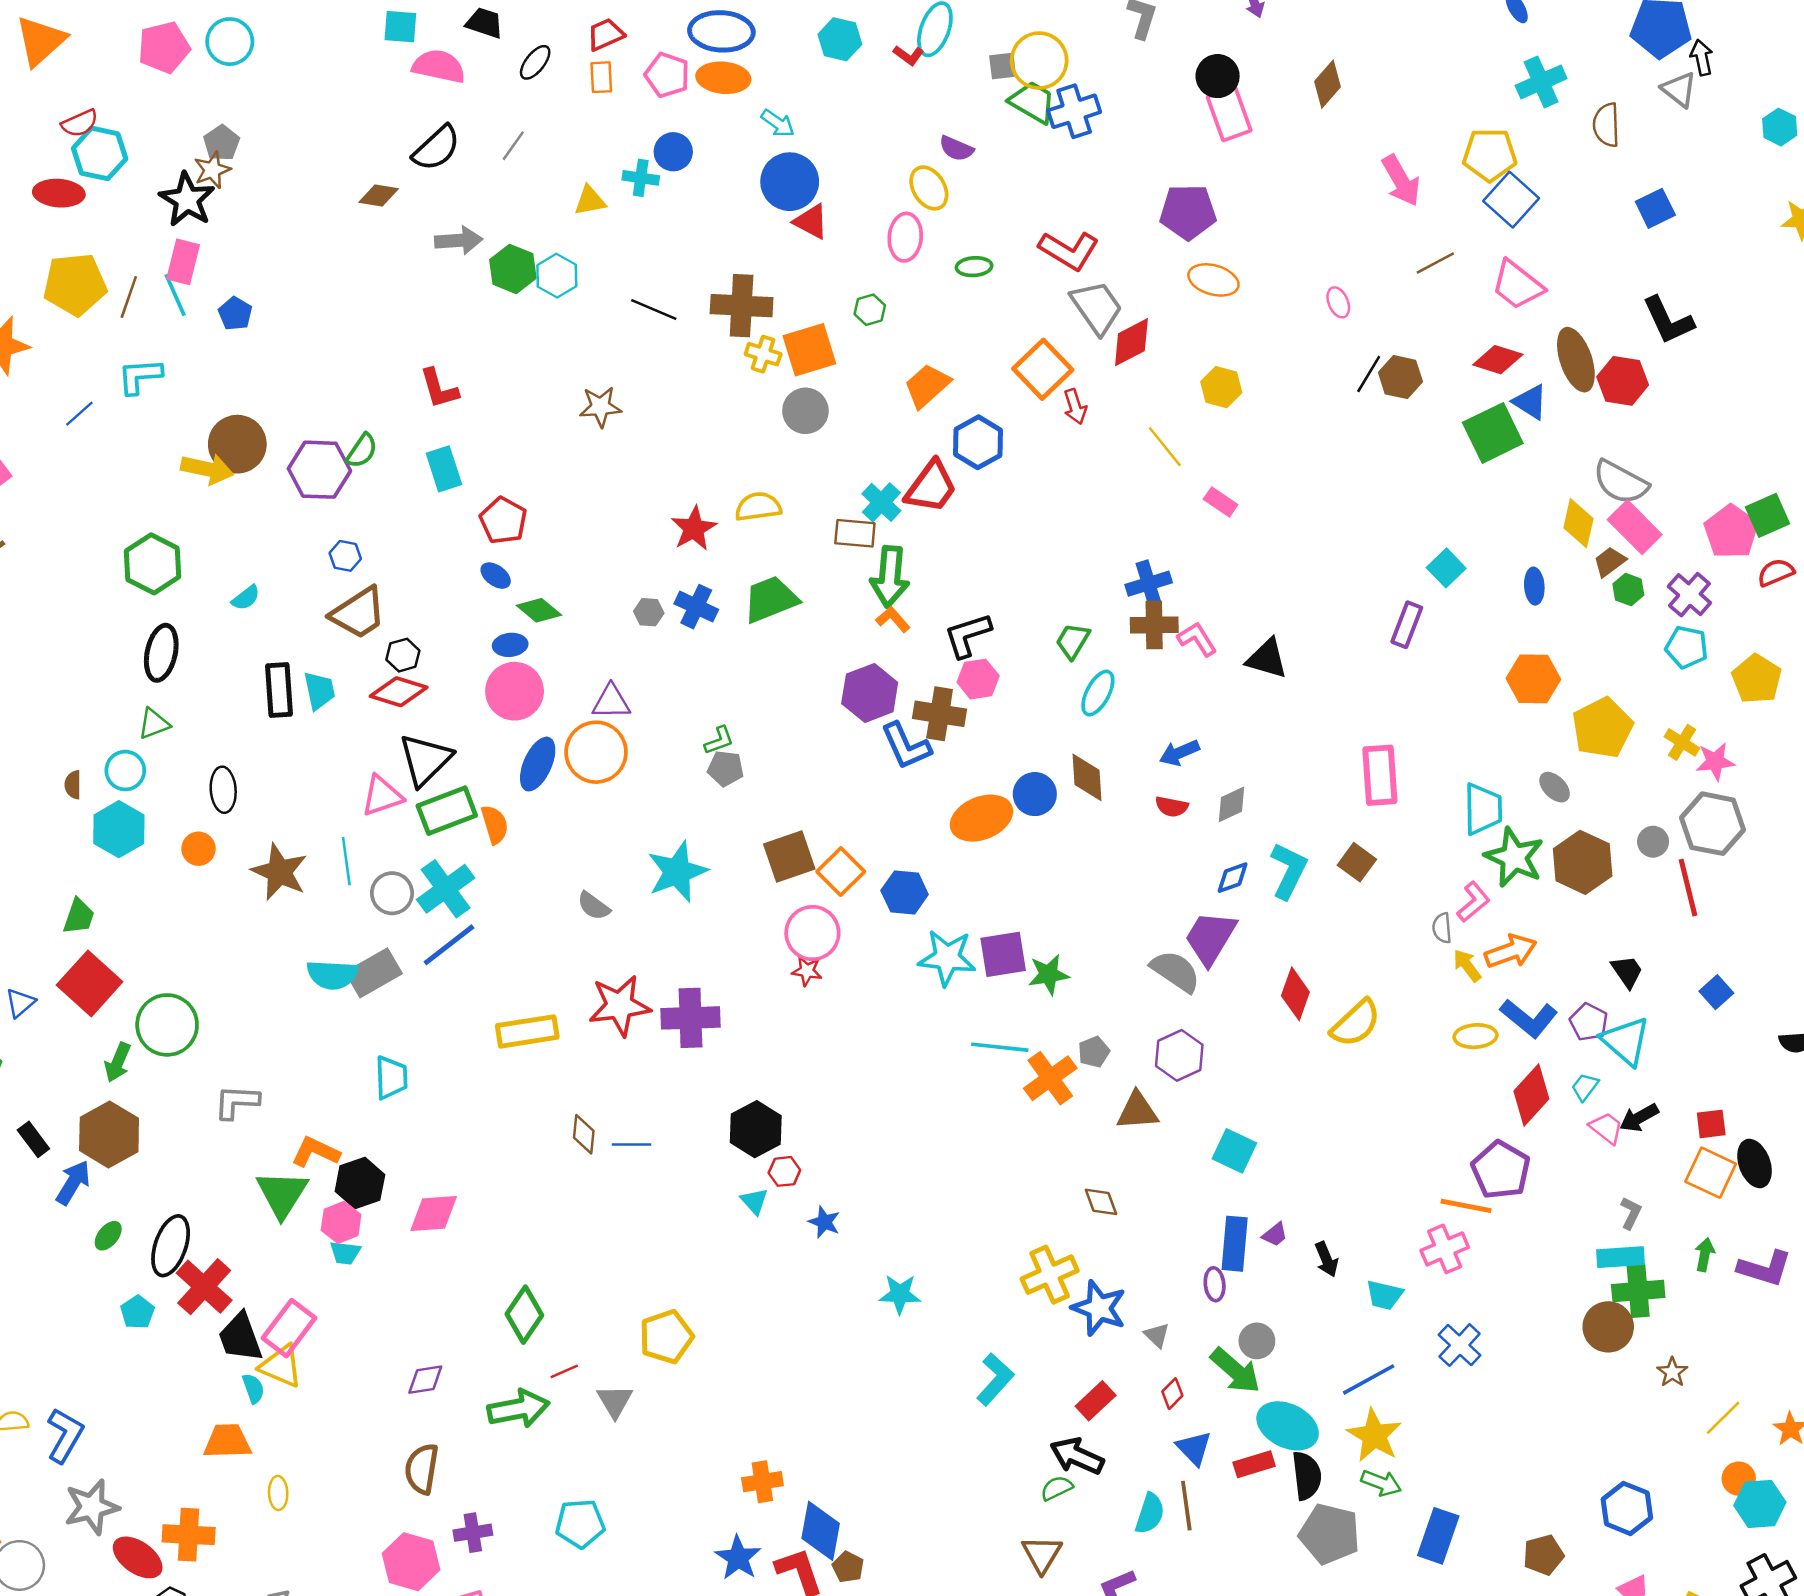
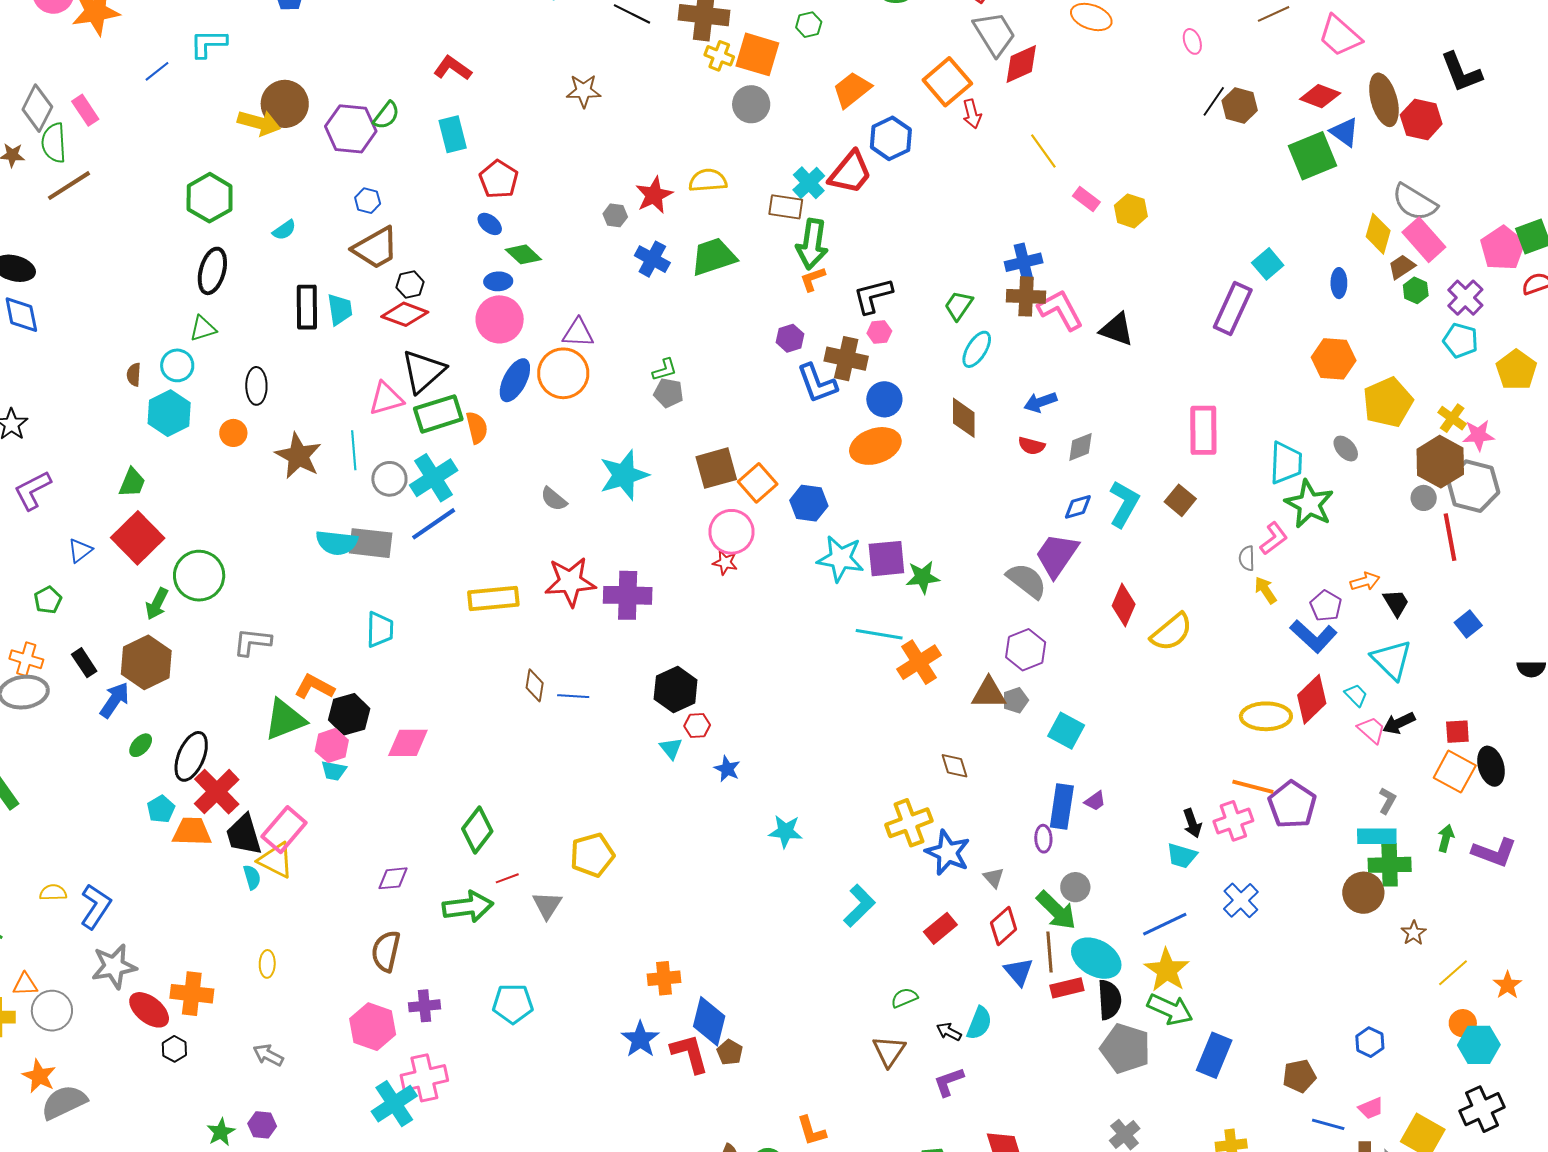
orange square: (809, 350) -> (757, 54), turned 30
yellow hexagon: (1221, 387) -> (1131, 211), moved
red L-shape: (439, 388) -> (452, 68), turned 138
gray hexagon: (649, 612) -> (615, 215), moved
orange L-shape: (893, 619) -> (813, 279), turned -72
purple rectangle: (1407, 625) -> (1233, 308), size x1.4
pink L-shape: (1197, 639) -> (1060, 310), size x1.4
pink hexagon: (978, 679) -> (879, 332), size x0.7
purple hexagon: (870, 693) -> (790, 338), size x0.6
blue circle: (1035, 794) -> (884, 399), moved
brown hexagon: (1583, 862) -> (1440, 462), moved
orange arrow: (1511, 951) -> (1365, 581), moved, size x0.7
gray rectangle: (374, 973) -> (371, 543), turned 33
purple pentagon: (1589, 1022) -> (1326, 606), moved
yellow ellipse: (1475, 1036) -> (1266, 716), moved, size x1.4
gray pentagon: (1094, 1052) -> (1015, 700), moved
cyan trapezoid: (1585, 1087) -> (1356, 695), turned 95
purple pentagon: (1501, 1170) -> (1292, 805), moved
green triangle: (282, 1194) -> (285, 719), turned 33
black arrow: (1326, 1259) -> (1192, 823), moved
red diamond: (1172, 1394) -> (1004, 926), size x1.5
orange trapezoid: (227, 1441) -> (192, 832), moved
black arrow: (1077, 1456) -> (949, 1032), moved, size x0.6
green arrow: (1381, 1483) -> (1170, 1009), size x1.4
brown line: (1186, 1506) -> (1049, 952), moved
blue hexagon: (1627, 1508) -> (1370, 1042), size x0.7

